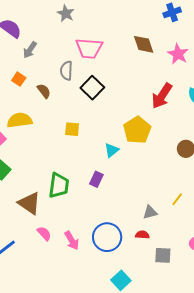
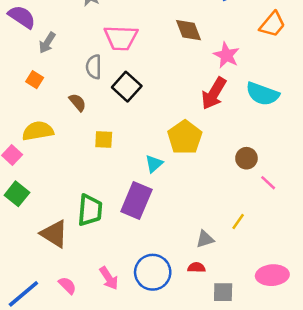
pink star: (178, 54) -> (226, 55), moved
brown semicircle: (44, 91) -> (78, 102), moved
purple rectangle: (96, 179) -> (136, 201), size x1.8
pink semicircle: (44, 233) -> (67, 285), moved

